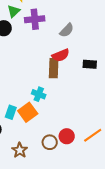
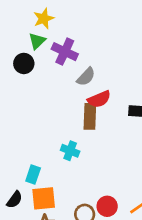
purple cross: (35, 19) -> (65, 52), turned 30
gray semicircle: (67, 30) -> (86, 77), moved
orange square: (28, 112) -> (44, 198), moved, turned 30

